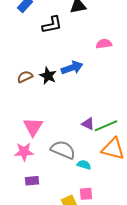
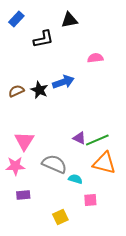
pink square: (86, 194) -> (90, 200), moved

